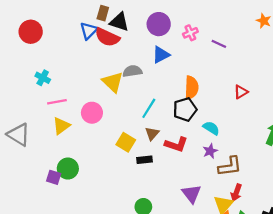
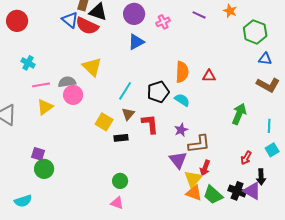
blue triangle: (89, 31) -> (70, 20), turned -36
purple line: (219, 44) -> (199, 15), moved
gray semicircle: (132, 71) -> (67, 82), moved
orange semicircle: (191, 88) -> (182, 72), moved
red triangle: (241, 92) -> (209, 76), turned 32
cyan semicircle: (211, 128) -> (182, 100), moved
red L-shape: (176, 144) -> (150, 124), turned -115
green circle: (68, 169) -> (44, 169), moved
purple triangle: (191, 194) -> (178, 160), moved

